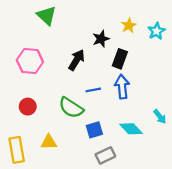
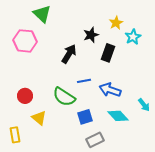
cyan star: (156, 31) -> (133, 37), moved
pink hexagon: (30, 61) -> (25, 41), moved
blue arrow: (122, 87) -> (110, 90), moved, turned -65
yellow triangle: (49, 142) -> (39, 118), moved, turned 42
yellow rectangle: (17, 150) -> (15, 135), size x0.7

